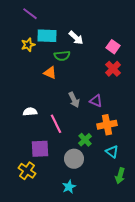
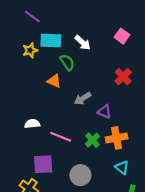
pink square: (113, 47) -> (122, 36), moved
green semicircle: (62, 56) -> (67, 62), turned -119
gray arrow: (74, 100) -> (83, 99), moved, turned 84
pink line: (56, 124) -> (61, 137), turned -42
green cross: (85, 140) -> (92, 140), moved

